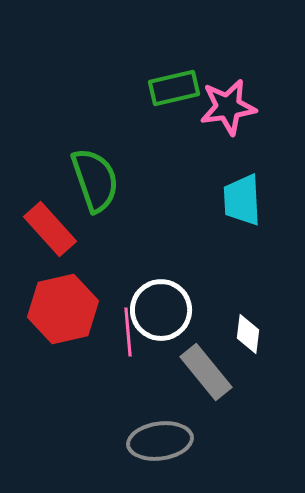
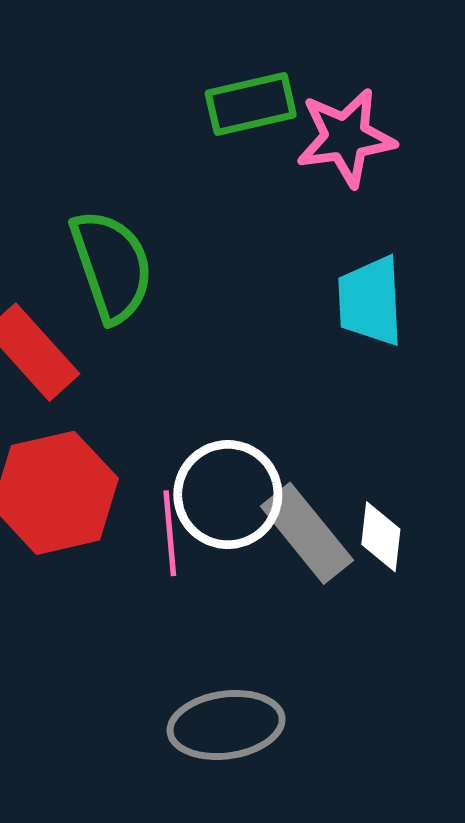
gray rectangle: (206, 372) -> (307, 533), moved

